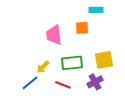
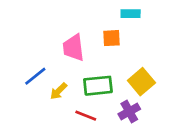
yellow square: (104, 60) -> (141, 82), turned -30
blue line: (30, 83) -> (35, 76), moved

